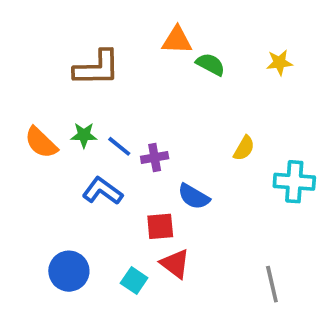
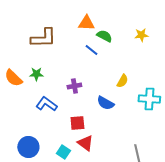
blue line: (119, 146) -> (91, 50), moved
blue semicircle: (194, 197) -> (105, 103), moved

